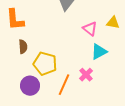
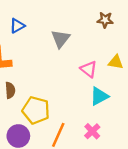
pink cross: (86, 75) -> (92, 131), moved

